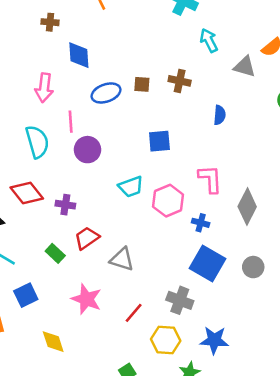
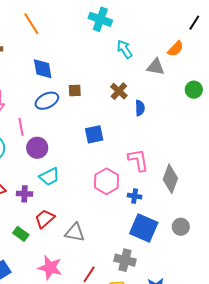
blue diamond: (79, 55) -> (43, 69), moved
brown cross: (180, 81) -> (119, 91), moved, turned 36
cyan trapezoid: (131, 187) -> (49, 177), moved

